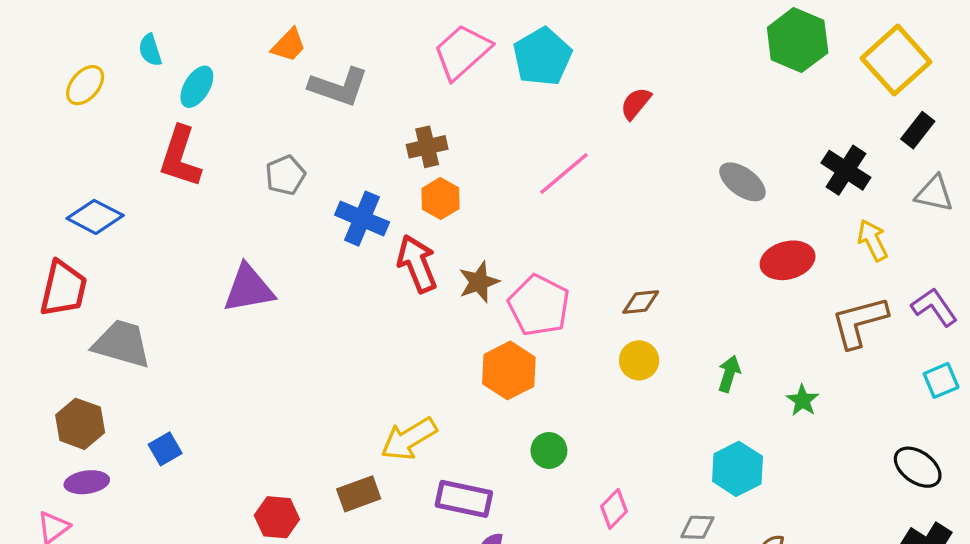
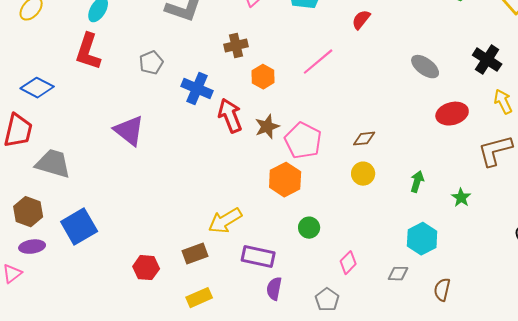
orange hexagon: (440, 199) -> (263, 77), moved
purple triangle: (249, 289) -> (129, 131), turned 48
blue square: (165, 449) -> (79, 227), size x1.8

